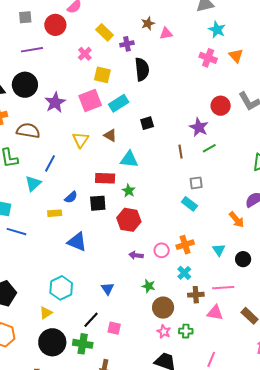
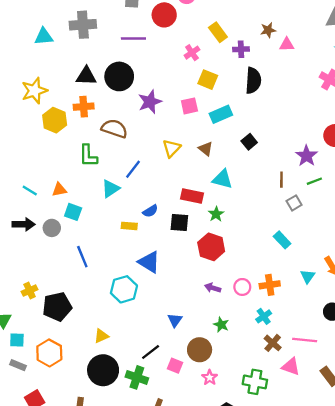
pink square: (90, 100) -> (189, 106), size x0.7
black square: (147, 123) -> (249, 142), turned -32
gray square: (196, 183) -> (294, 203), moved, turned -32
blue line: (17, 232) -> (82, 257), moved, turned 42
cyan triangle: (219, 250) -> (308, 276), moved
cyan hexagon: (61, 288) -> (124, 289), moved
brown cross: (196, 295) -> (273, 343), turned 35
brown circle: (163, 308) -> (200, 350), moved
green cross: (186, 331) -> (255, 382), size x1.5
pink star: (164, 332) -> (210, 378), moved

